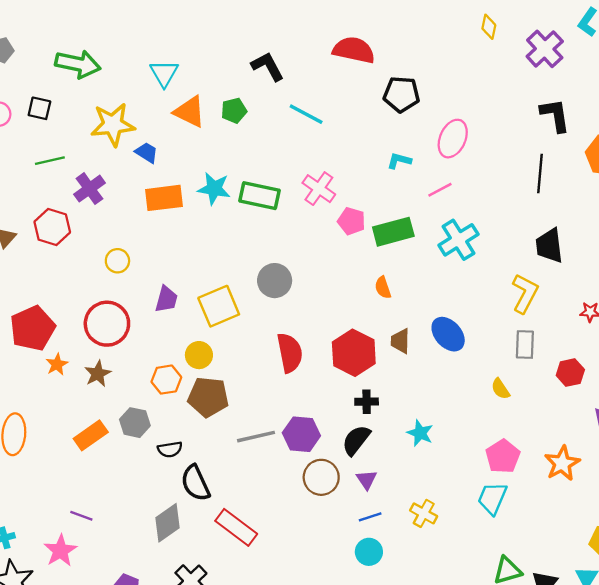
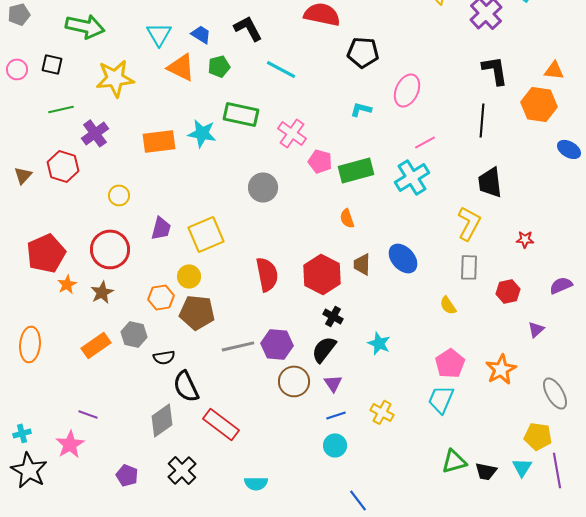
blue trapezoid: (147, 153) -> (201, 34), moved
pink line: (440, 190) -> (425, 142), moved
green rectangle: (259, 196) -> (241, 114), moved
gray circle: (275, 281) -> (263, 187), moved
black cross: (367, 402) -> (333, 316), turned 30

